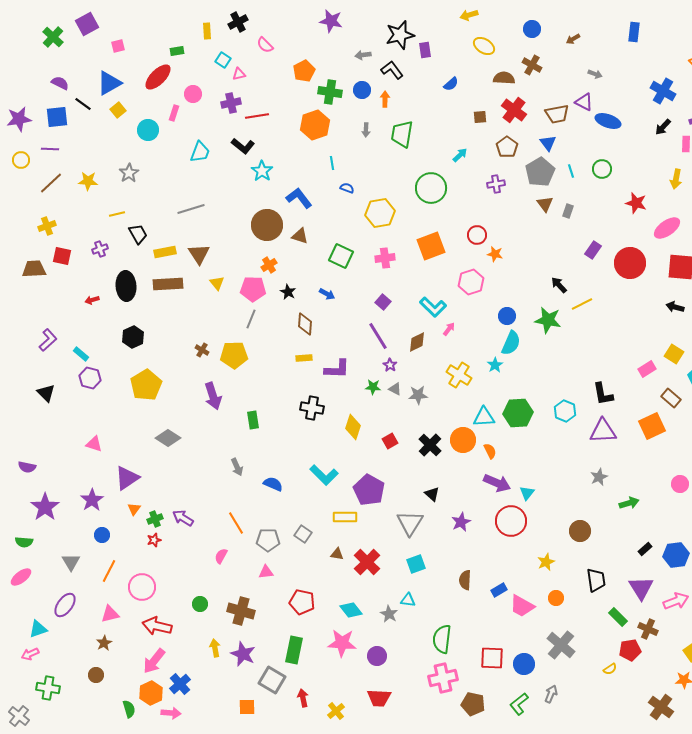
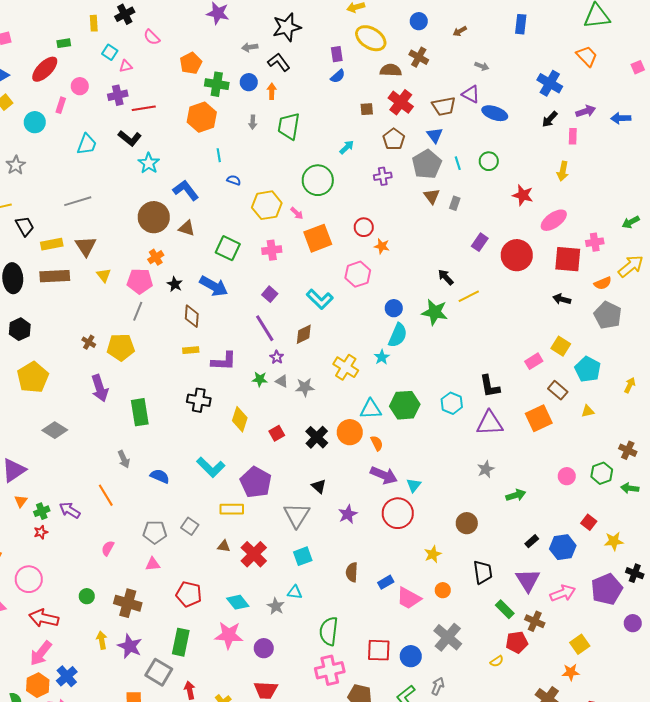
yellow ellipse: (484, 46) -> (371, 38), size x1.4
purple rectangle: (425, 50) -> (337, 54), moved
blue arrow: (327, 294) -> (214, 286), size x1.8
pink arrow: (449, 329) -> (297, 213), moved, turned 96
green rectangle: (253, 420) -> (140, 412), size x1.5
orange line: (236, 523) -> (106, 495), moved

